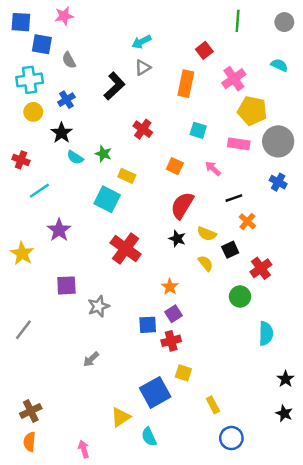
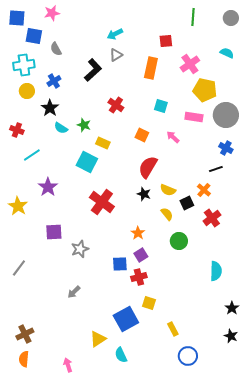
red square: (204, 50) -> (166, 41), turned 32
black line: (234, 198) -> (216, 169), moved
orange cross: (247, 221) -> (204, 190), moved
green circle: (240, 296) -> (179, 241), moved

